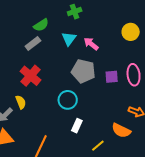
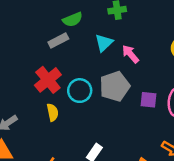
gray pentagon: (83, 71) -> (115, 86), turned 30
cyan circle: (68, 100) -> (80, 91), moved
yellow semicircle: (21, 102) -> (53, 112), moved

